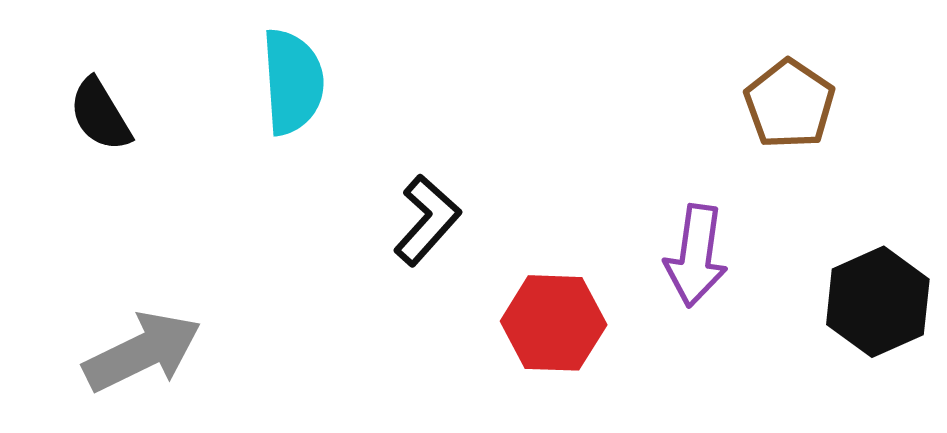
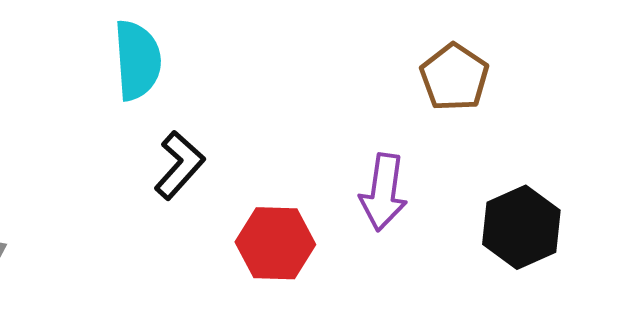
cyan semicircle: (293, 82) -> (137, 60), moved

